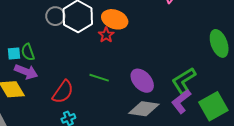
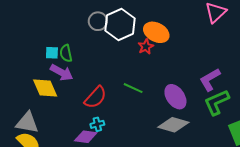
purple L-shape: (181, 101) -> (210, 80), moved

